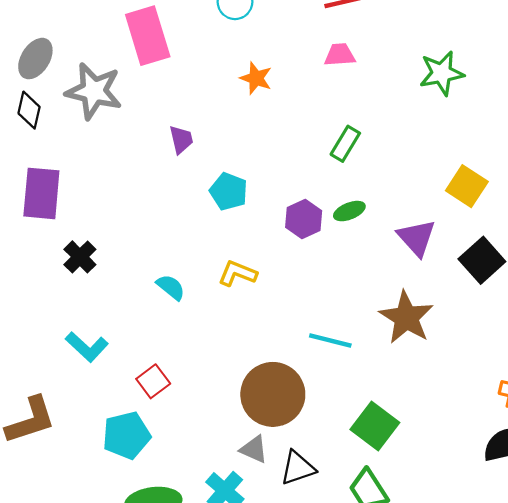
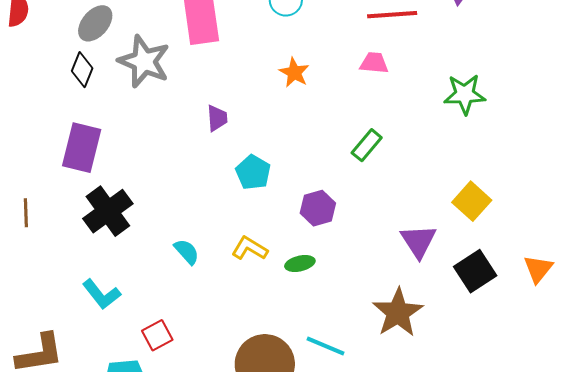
green ellipse: (349, 211) -> (300, 263), moved
black cross: (80, 257) -> (108, 211), size x1.6
cyan line: (330, 341) -> (325, 346), moved

